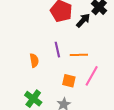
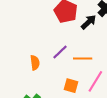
purple line: (57, 50) -> (60, 52), turned 56

